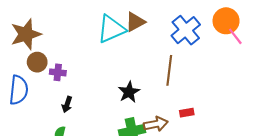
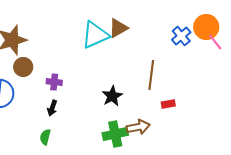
blue cross: (186, 30) -> (181, 36), moved, size x0.7
purple cross: (58, 72) -> (54, 82), moved
red rectangle: (187, 113) -> (168, 104), moved

